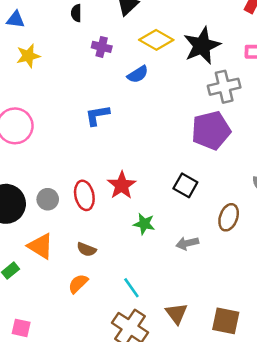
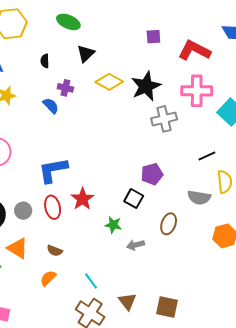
blue semicircle: (138, 74) -> (51, 106), moved, turned -102
blue L-shape: (97, 115) -> (53, 170), moved, size x1.5
purple pentagon: (211, 130) -> (152, 174), moved, size x0.7
green star: (144, 224) -> (113, 225), moved

